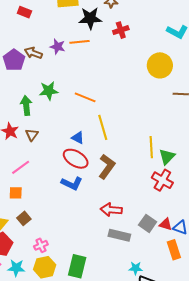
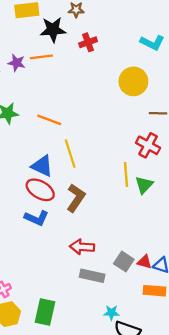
blue triangle: (78, 138) -> (42, 166), size x1.5
red cross: (162, 180) -> (148, 145), moved
orange rectangle: (174, 250) -> (154, 291), turned -66

